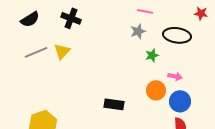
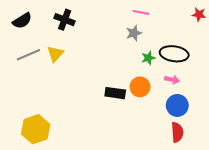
black ellipse: (177, 35) -> (174, 54), moved
orange circle: (156, 90) -> (140, 87), moved
black rectangle: (114, 104) -> (115, 93), moved

